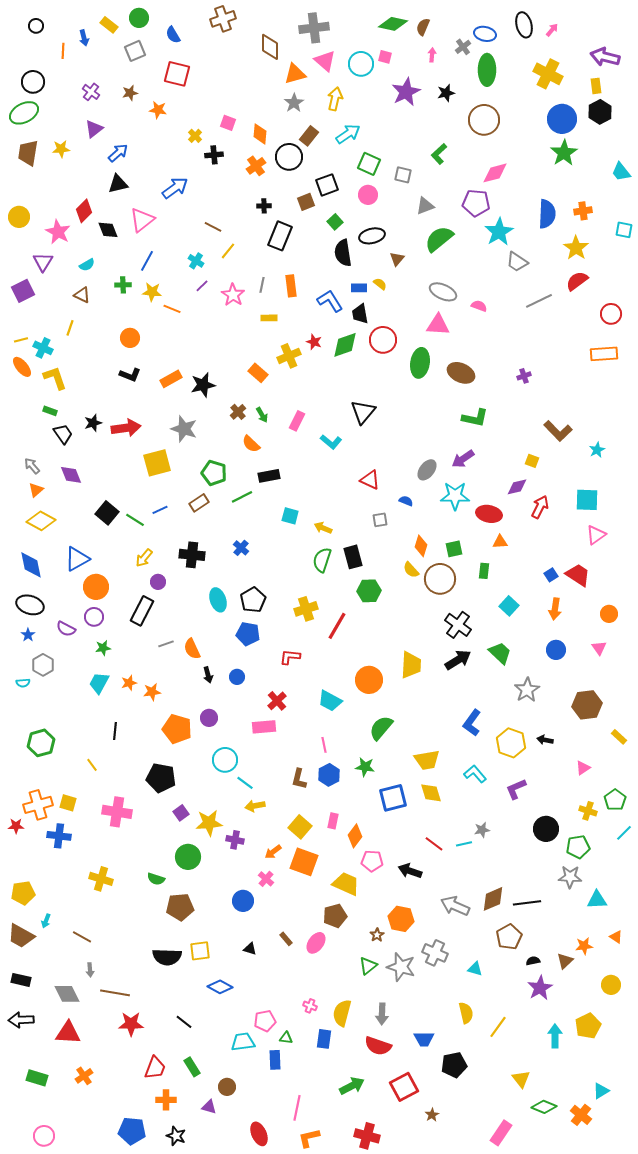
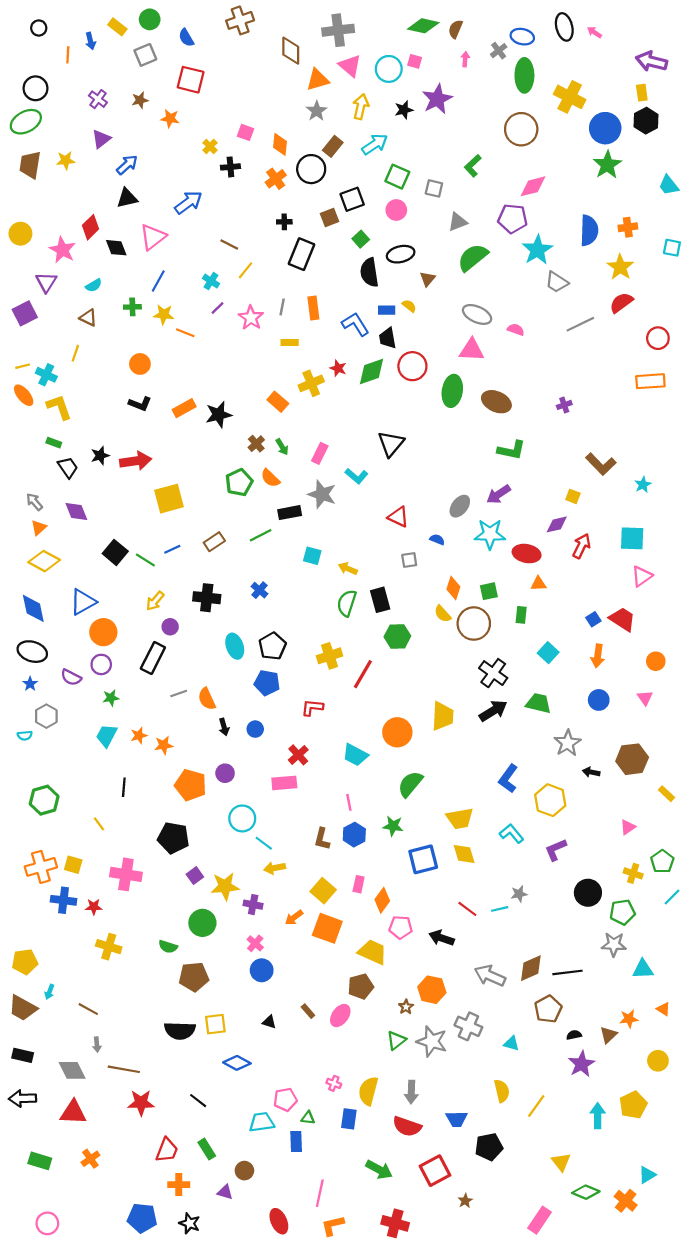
pink arrow: (552, 30) -> (594, 32), turned -96
yellow cross: (548, 74) -> (570, 97), moved
black star: (446, 93) -> (404, 110), moved
gray star: (184, 429) -> (322, 494), moved
green pentagon: (214, 473) -> (239, 482), moved, turned 30
green trapezoid: (500, 653) -> (538, 703), turned -30
black arrow: (545, 740) -> (591, 772), moved
red star: (16, 826) -> (94, 907), moved
pink cross: (266, 879) -> (255, 943), moved
green arrow: (352, 1086) -> (379, 1170), turned 55

